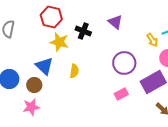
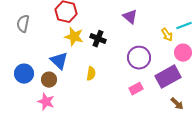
black cross: (83, 31) -> (98, 39), moved
yellow semicircle: (74, 71) -> (91, 74), moved
pink star: (31, 107) -> (46, 102), turned 30

